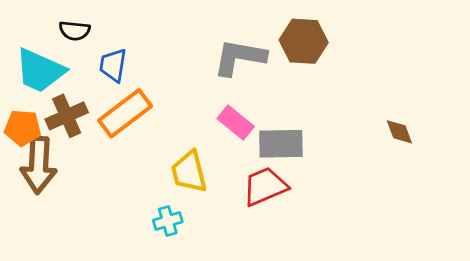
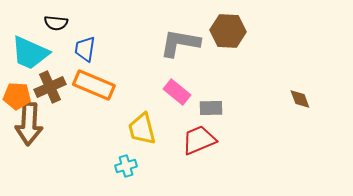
orange rectangle: (125, 113) -> (94, 85), turned 60
gray rectangle: (281, 144) -> (211, 108), size x0.7

